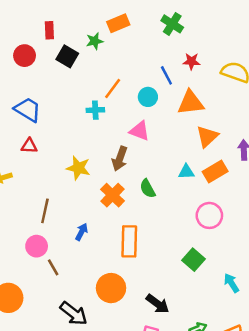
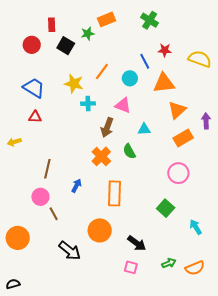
cyan cross: (95, 110) -> (88, 104), moved
yellow star: (78, 168) -> (74, 84), moved
cyan triangle: (186, 172) -> (144, 129), moved

